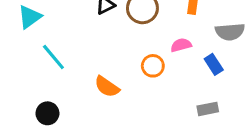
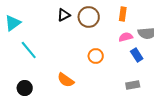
pink semicircle: (181, 45) -> (126, 37), moved
orange semicircle: (107, 87) -> (66, 80), moved

